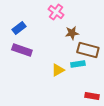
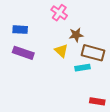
blue rectangle: (19, 28) -> (20, 30), turned 40
yellow triangle: (58, 70) -> (61, 51), moved, turned -48

